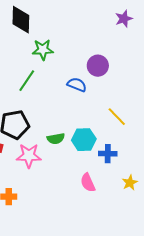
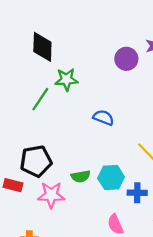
purple circle: (98, 66) -> (126, 59), moved
green line: (27, 81) -> (40, 99), moved

